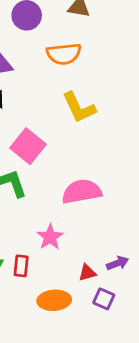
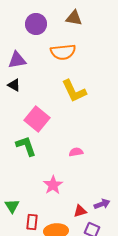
pink semicircle: (82, 192) -> (76, 152), size x0.5
red rectangle: (21, 266) -> (32, 222), moved

